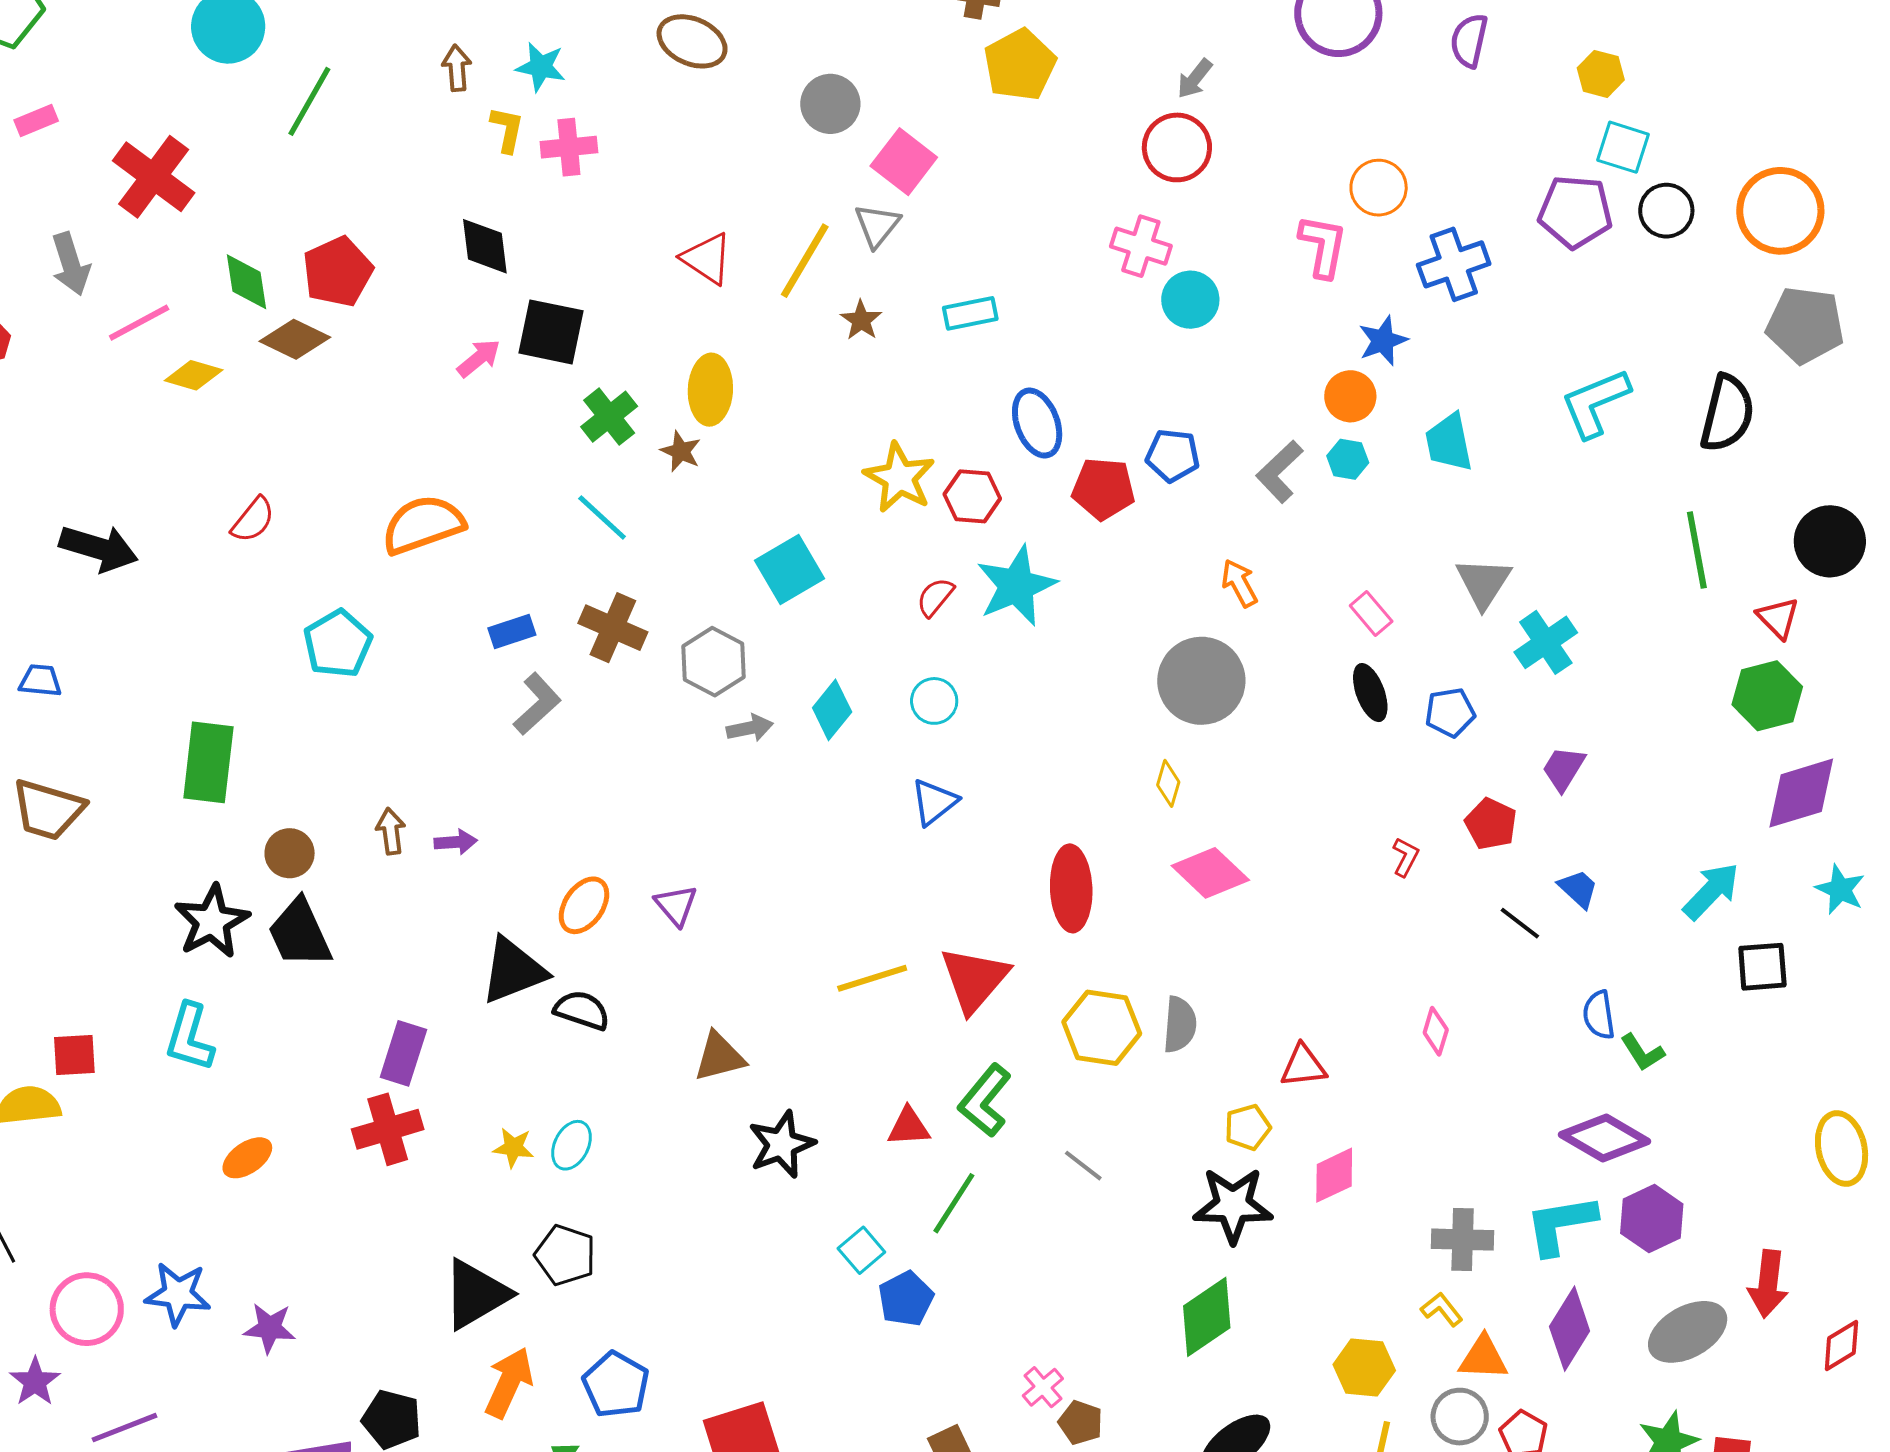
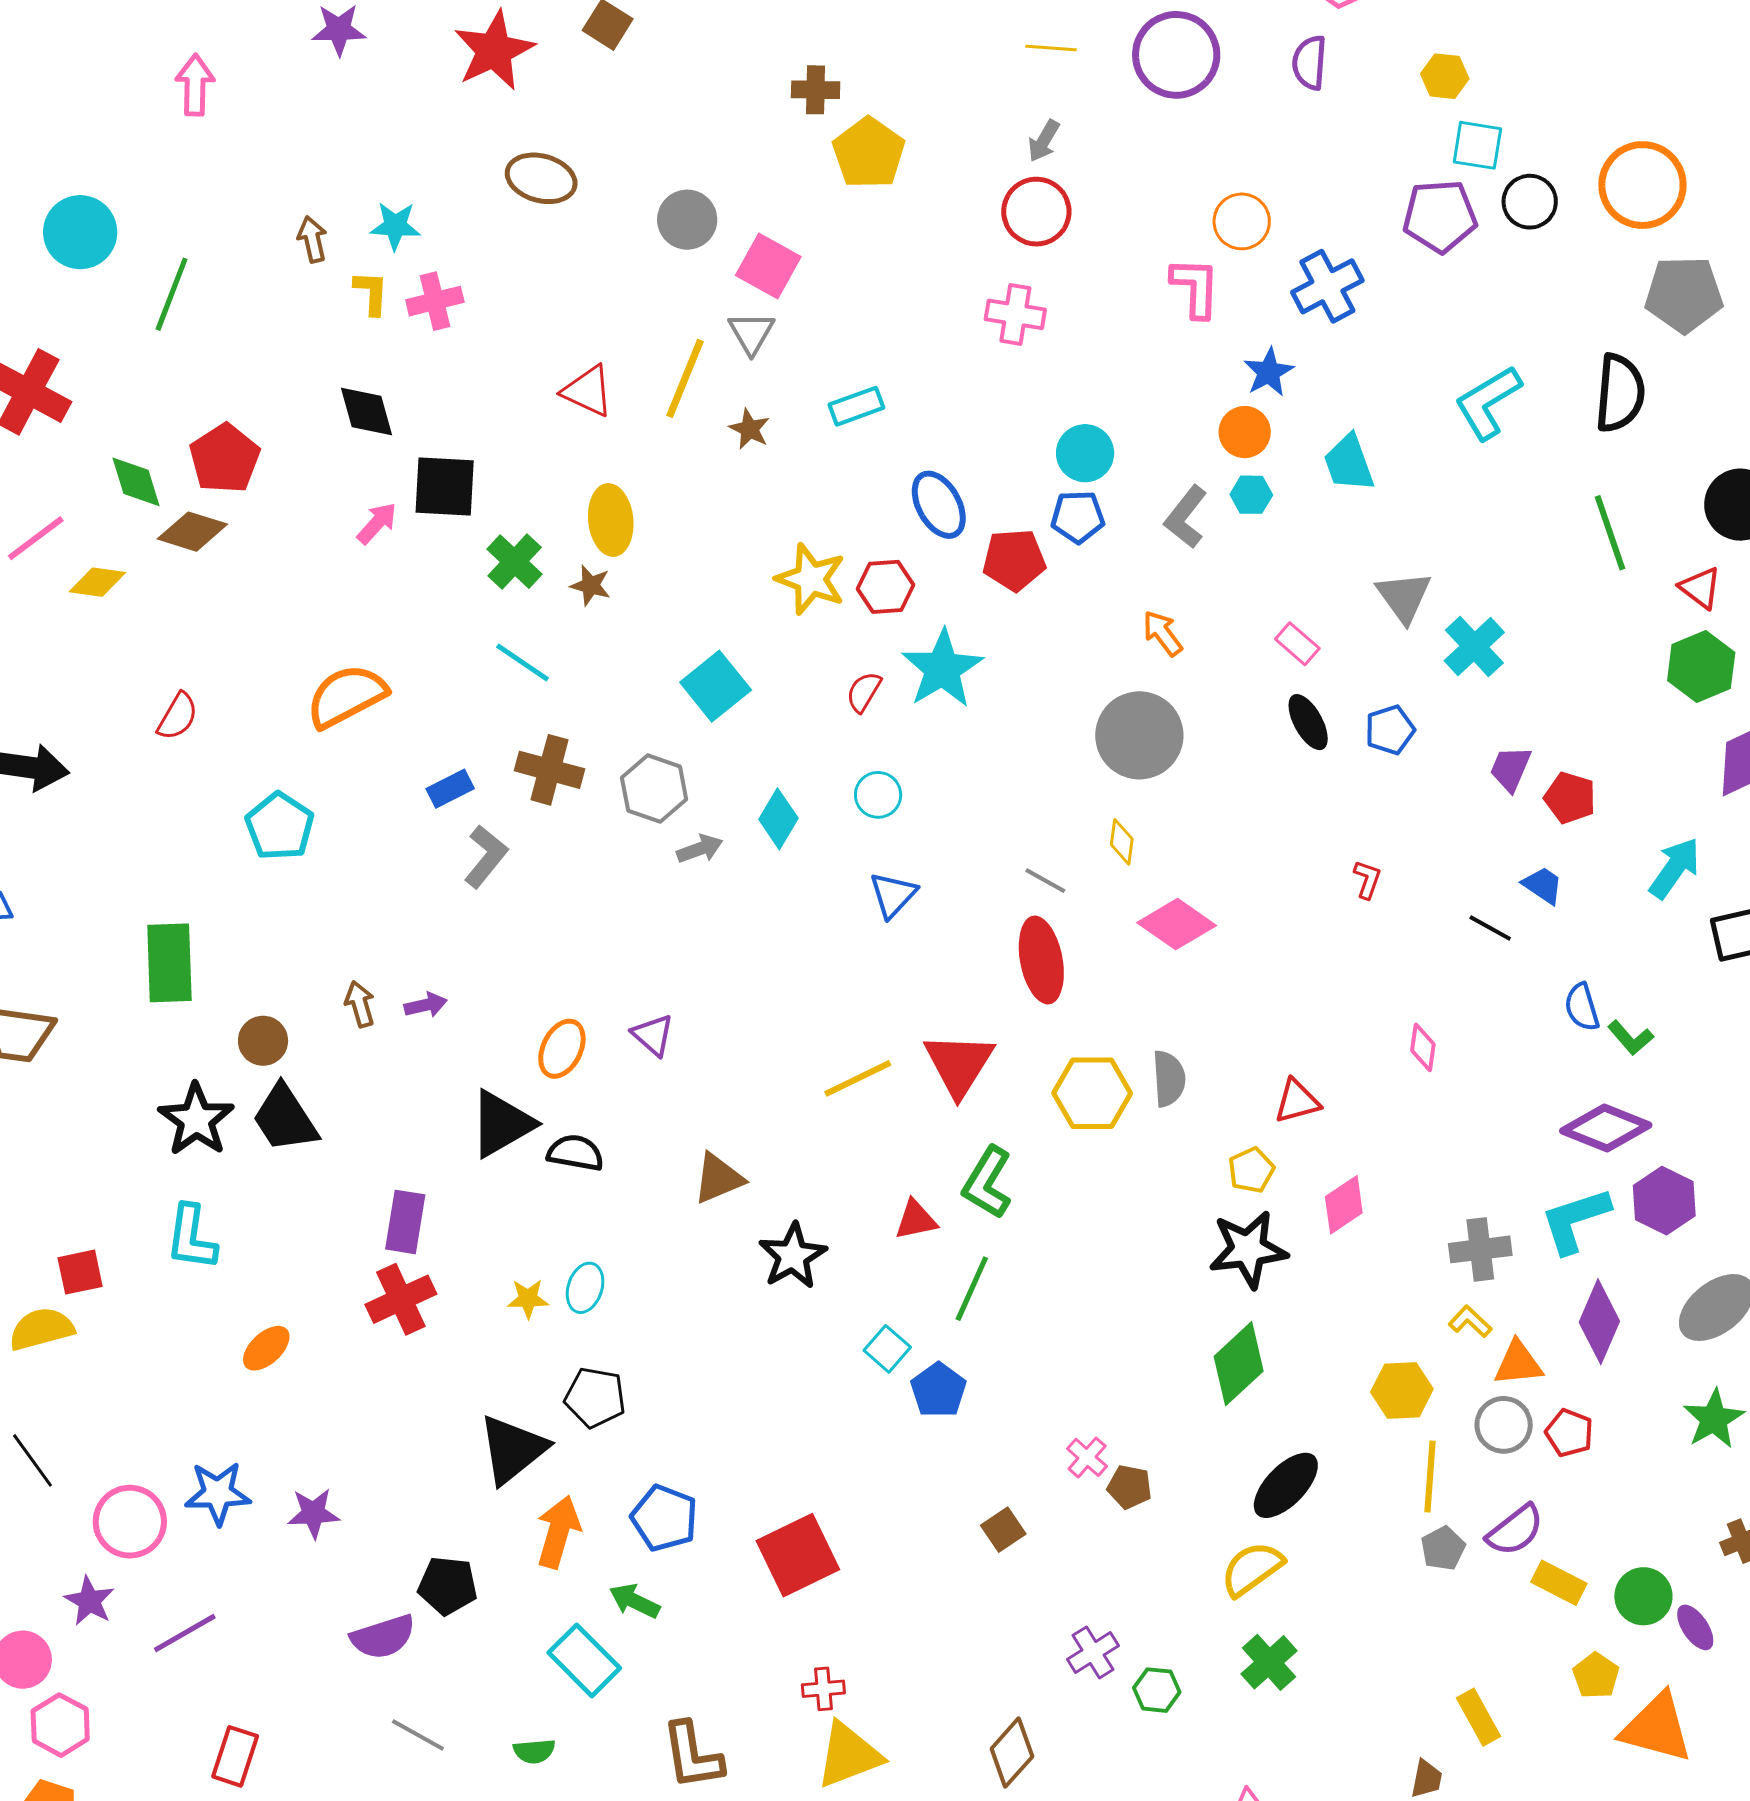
cyan circle: (1190, 300) -> (1085, 453), moved
red pentagon: (1491, 824) -> (1570, 798), moved
gray line: (1083, 1166) -> (1045, 881), moved

